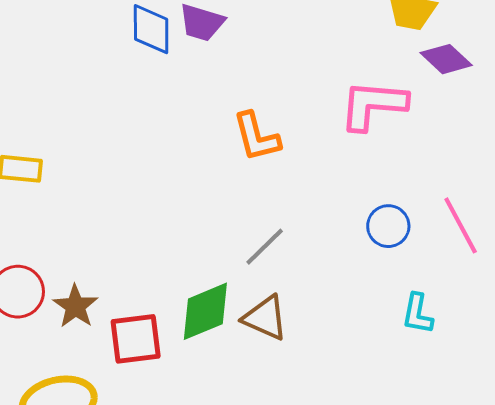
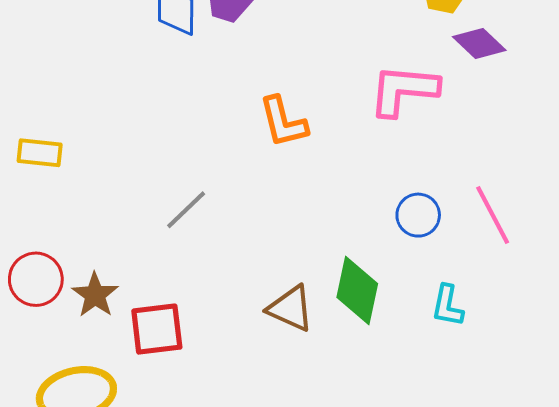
gray line: (265, 247) -> (186, 210), moved
green diamond: (205, 311) -> (357, 291), moved, turned -56

